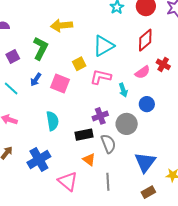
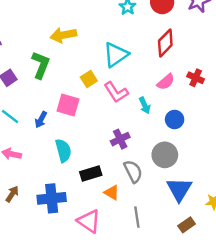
red cross: (163, 64) -> (196, 78), moved
pink L-shape: (101, 77) -> (116, 92), turned -130
blue arrow: (36, 80) -> (41, 120), moved
gray circle: (127, 124) -> (165, 155), moved
black rectangle: (84, 135) -> (91, 174), moved
blue cross: (39, 159) -> (52, 198), turned 30

